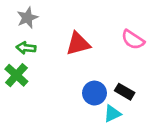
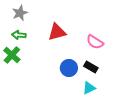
pink semicircle: (133, 40) -> (95, 42), moved
cyan triangle: (112, 114) -> (89, 88), moved

